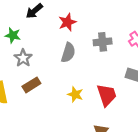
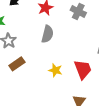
gray cross: (103, 42) -> (78, 11), moved, turned 35

